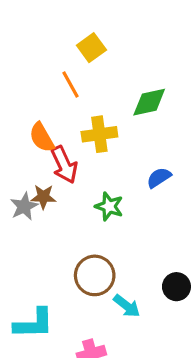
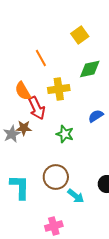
yellow square: (91, 48) -> (80, 35), moved
cyan L-shape: (34, 324) -> (20, 187), moved, turned -88

